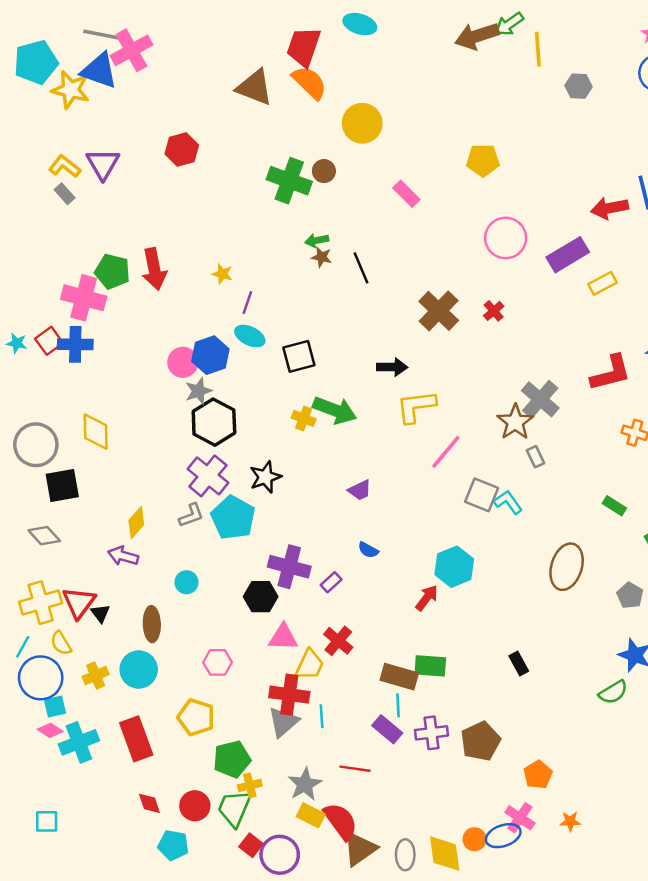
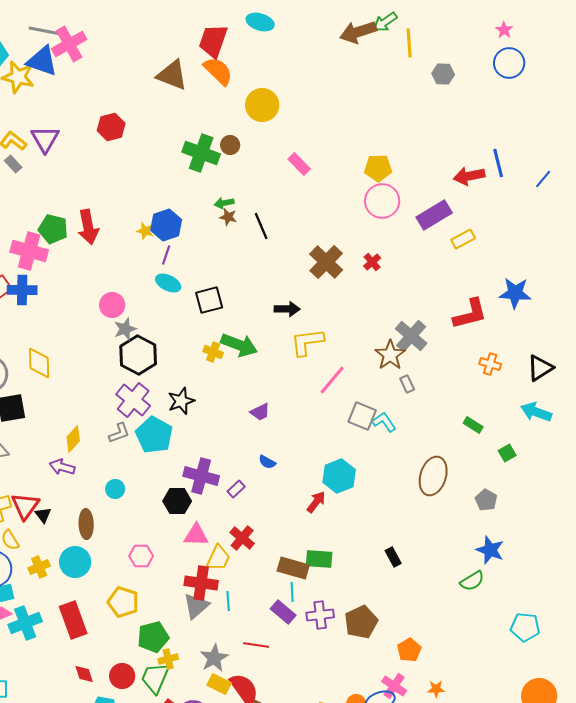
yellow pentagon: (483, 160) -> (378, 168), moved
blue hexagon: (210, 355) -> (166, 225), moved

